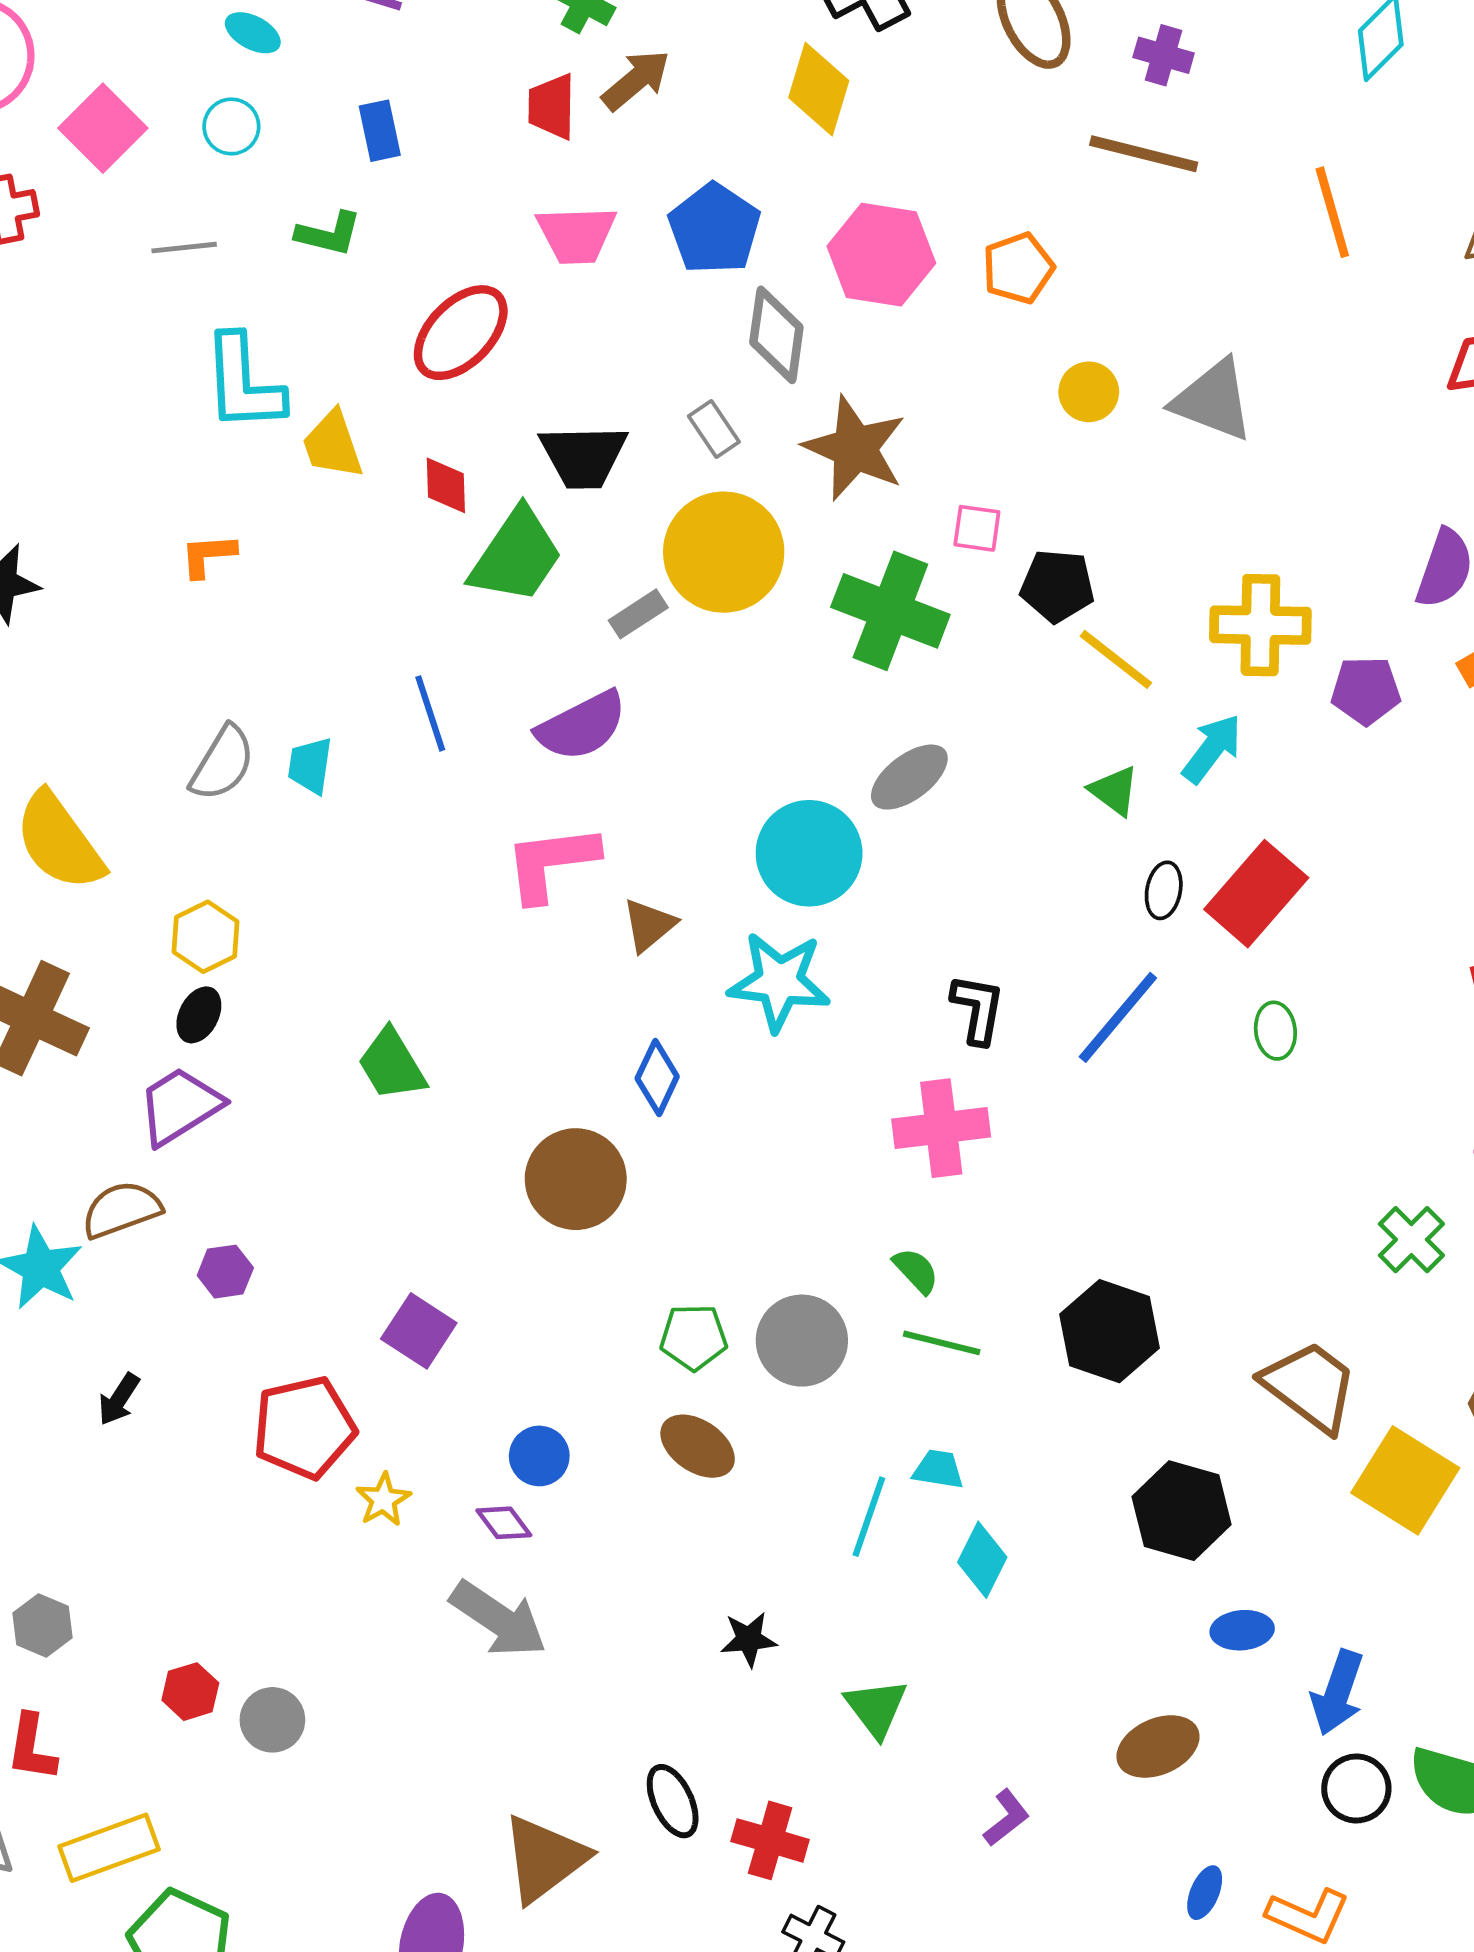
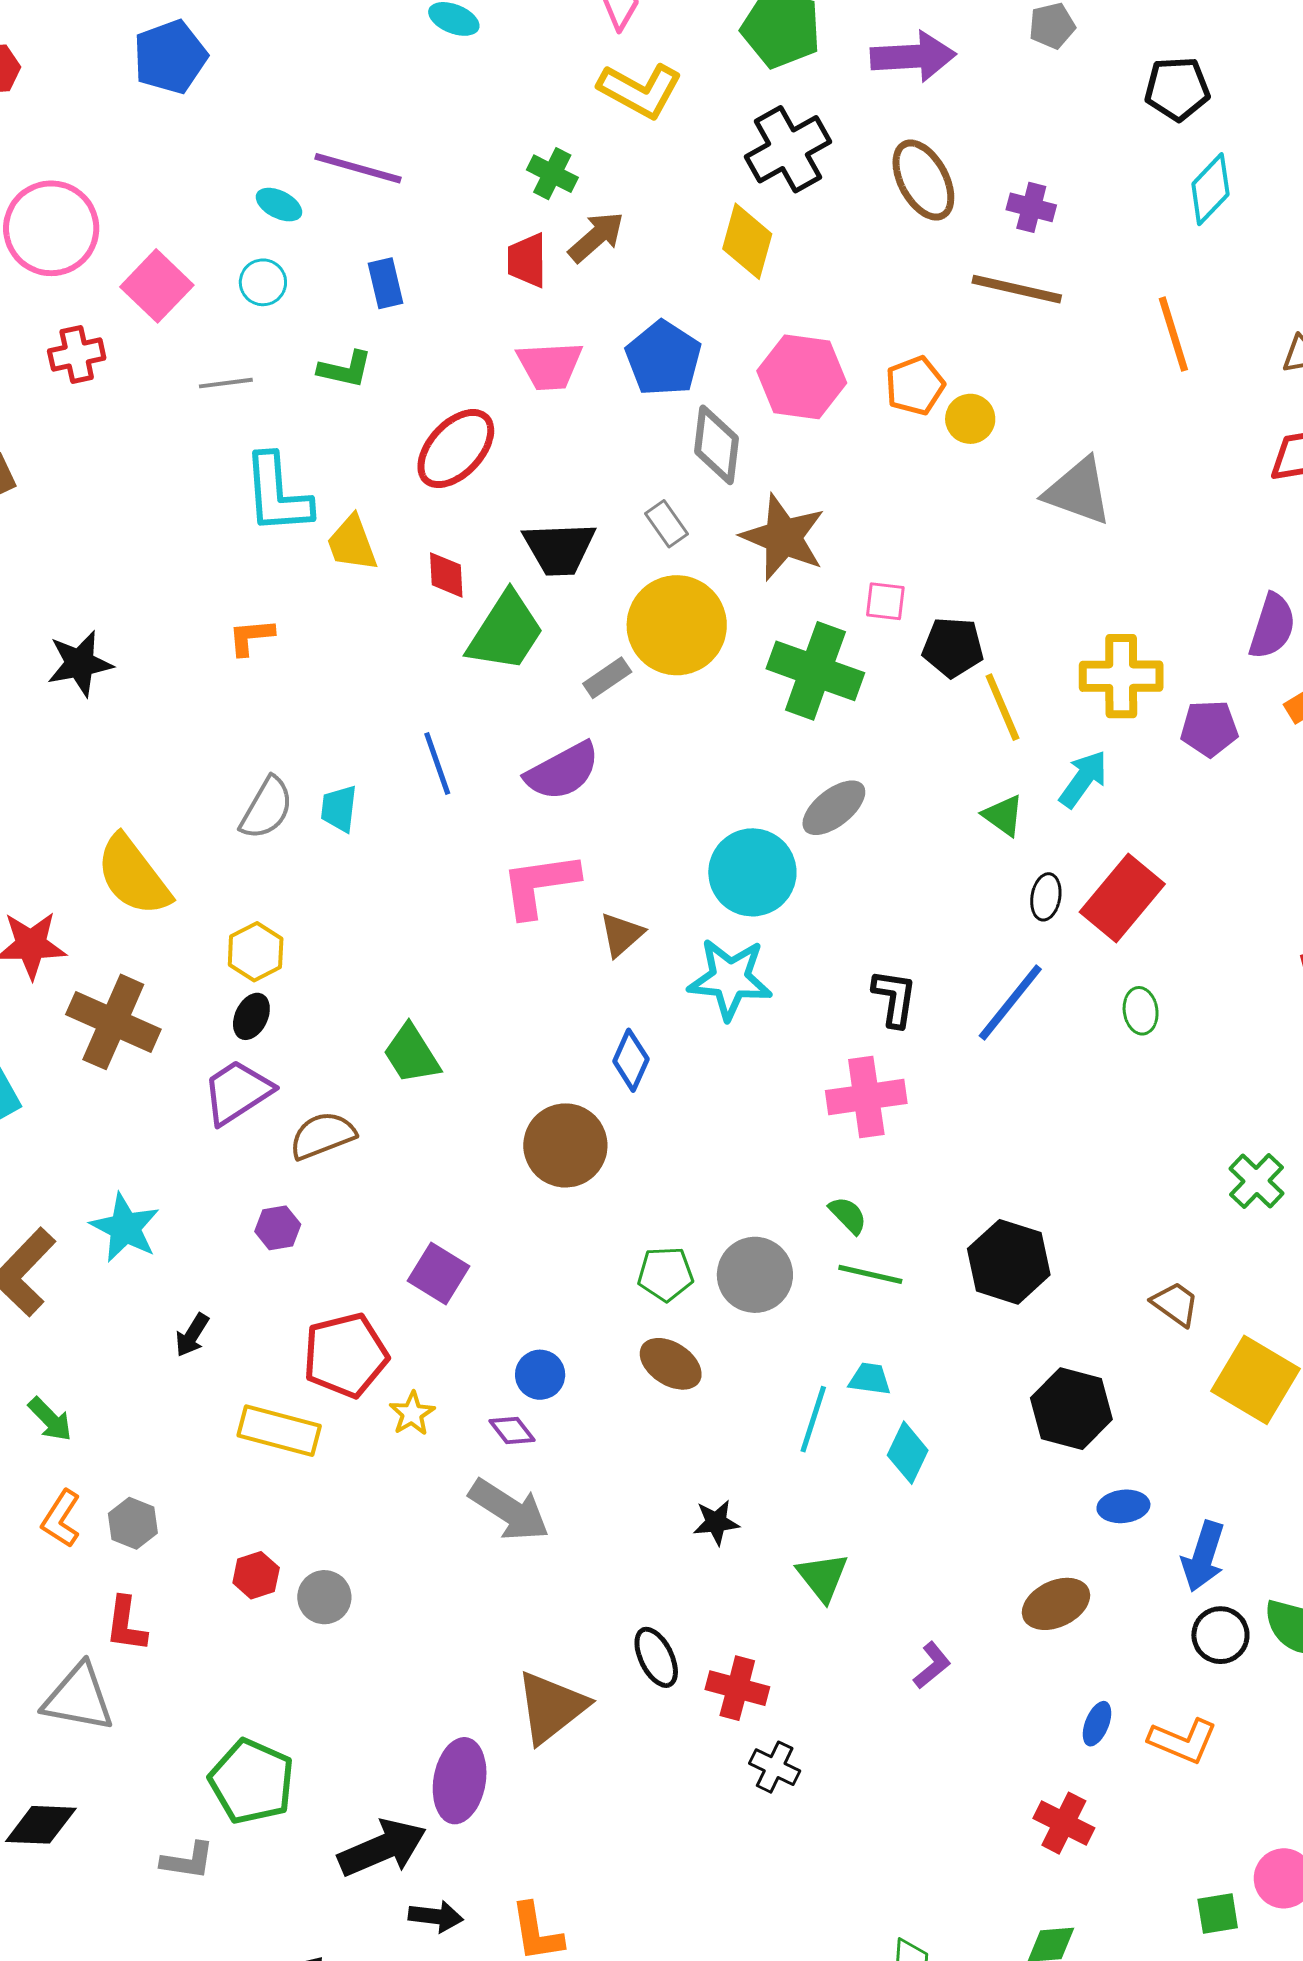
yellow circle: (1089, 392) -> (970, 419), moved
yellow line: (1116, 659) -> (1002, 707), turned 30
brown semicircle: (121, 1210) -> (323, 1135), moved
brown trapezoid: (1310, 1386) -> (1175, 1304), size x0.6
yellow rectangle: (109, 1848) -> (279, 1431), moved, turned 36

